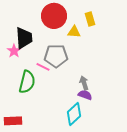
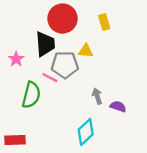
yellow triangle: (74, 32) -> (86, 51), moved
black trapezoid: (24, 38) -> (45, 44), moved
purple semicircle: (85, 95) -> (118, 106), moved

